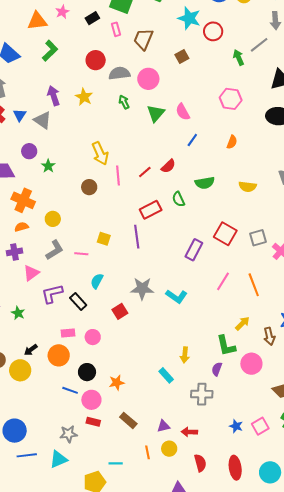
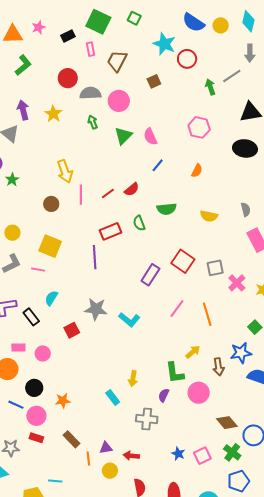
yellow square: (104, 239) -> (50, 246), moved, size x1.6
orange line: (147, 452) -> (88, 459), moved

